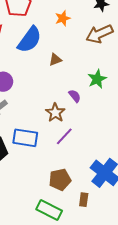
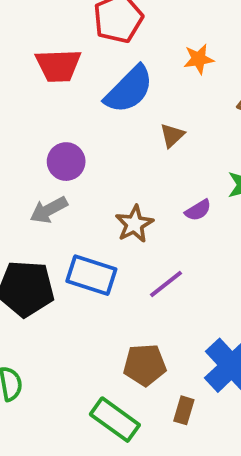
brown triangle: (55, 60) -> (172, 135), turned -32
purple semicircle: (75, 96) -> (198, 210), turned 88
brown star: (55, 113) -> (134, 224), moved

